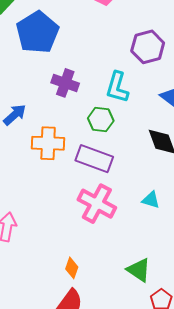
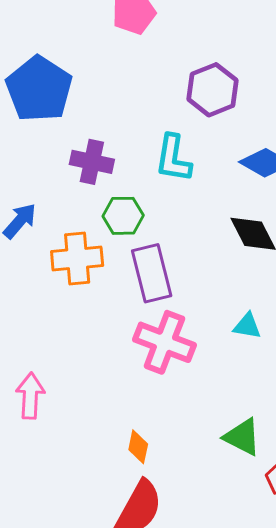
green hexagon: (101, 120) -> (123, 216), moved
purple rectangle: (94, 159) -> (152, 273), turned 63

